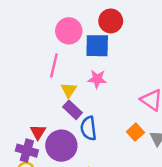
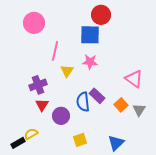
pink circle: (69, 31) -> (34, 23), moved
purple rectangle: (72, 110) -> (97, 96), moved
purple circle: (61, 146) -> (61, 116), size x0.7
purple cross: (27, 151) -> (38, 85), moved, turned -36

